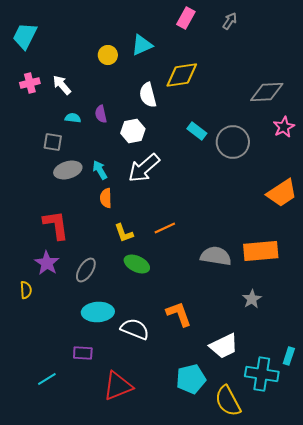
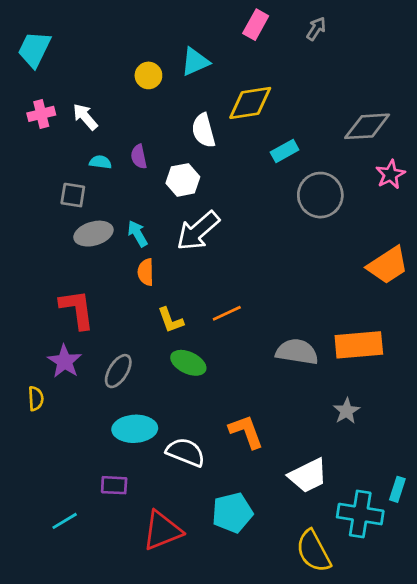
cyan rectangle: (197, 131) -> (285, 151), moved, turned -66
cyan pentagon: (191, 379) -> (232, 513), moved

